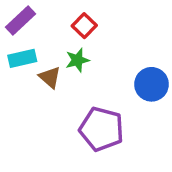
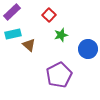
green star: (77, 60) -> (61, 35), moved
purple pentagon: (102, 129) -> (59, 75), turned 30

